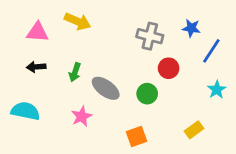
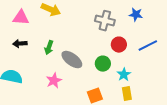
blue line: (211, 51) -> (148, 46), moved, turned 30
cyan star: (217, 90) -> (124, 75), moved
yellow rectangle: (194, 130) -> (127, 94), moved, turned -64

